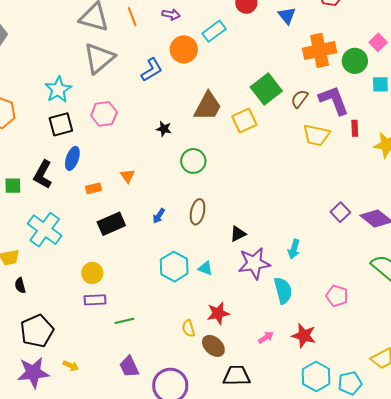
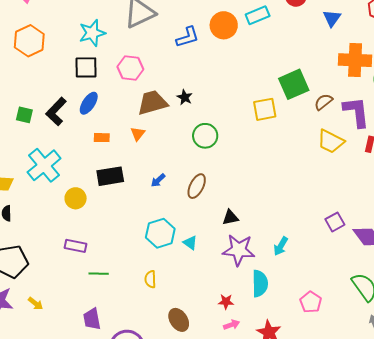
brown trapezoid: (208, 106) -> (153, 103), moved, turned -148
yellow circle: (92, 273) -> (76, 198), moved
red star: (218, 313) -> (226, 302), moved, size x0.7
yellow semicircle: (188, 328) -> (150, 279), moved

